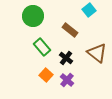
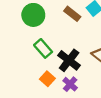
brown rectangle: (70, 30) -> (72, 14), moved
black cross: (66, 58) -> (69, 60), size x1.5

